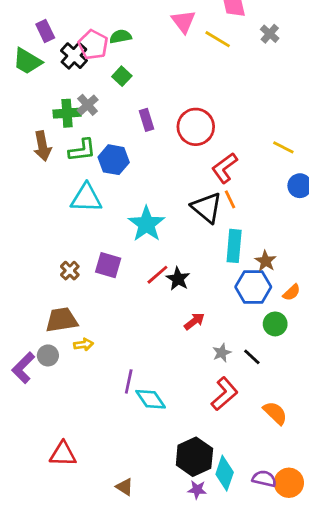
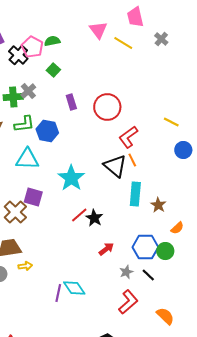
purple square: (108, 265) -> (33, 197), moved
brown cross: (70, 271) -> (15, 212), size x1.6
blue hexagon: (253, 287) -> (145, 247), moved
cyan diamond: (151, 399) -> (74, 288), moved

